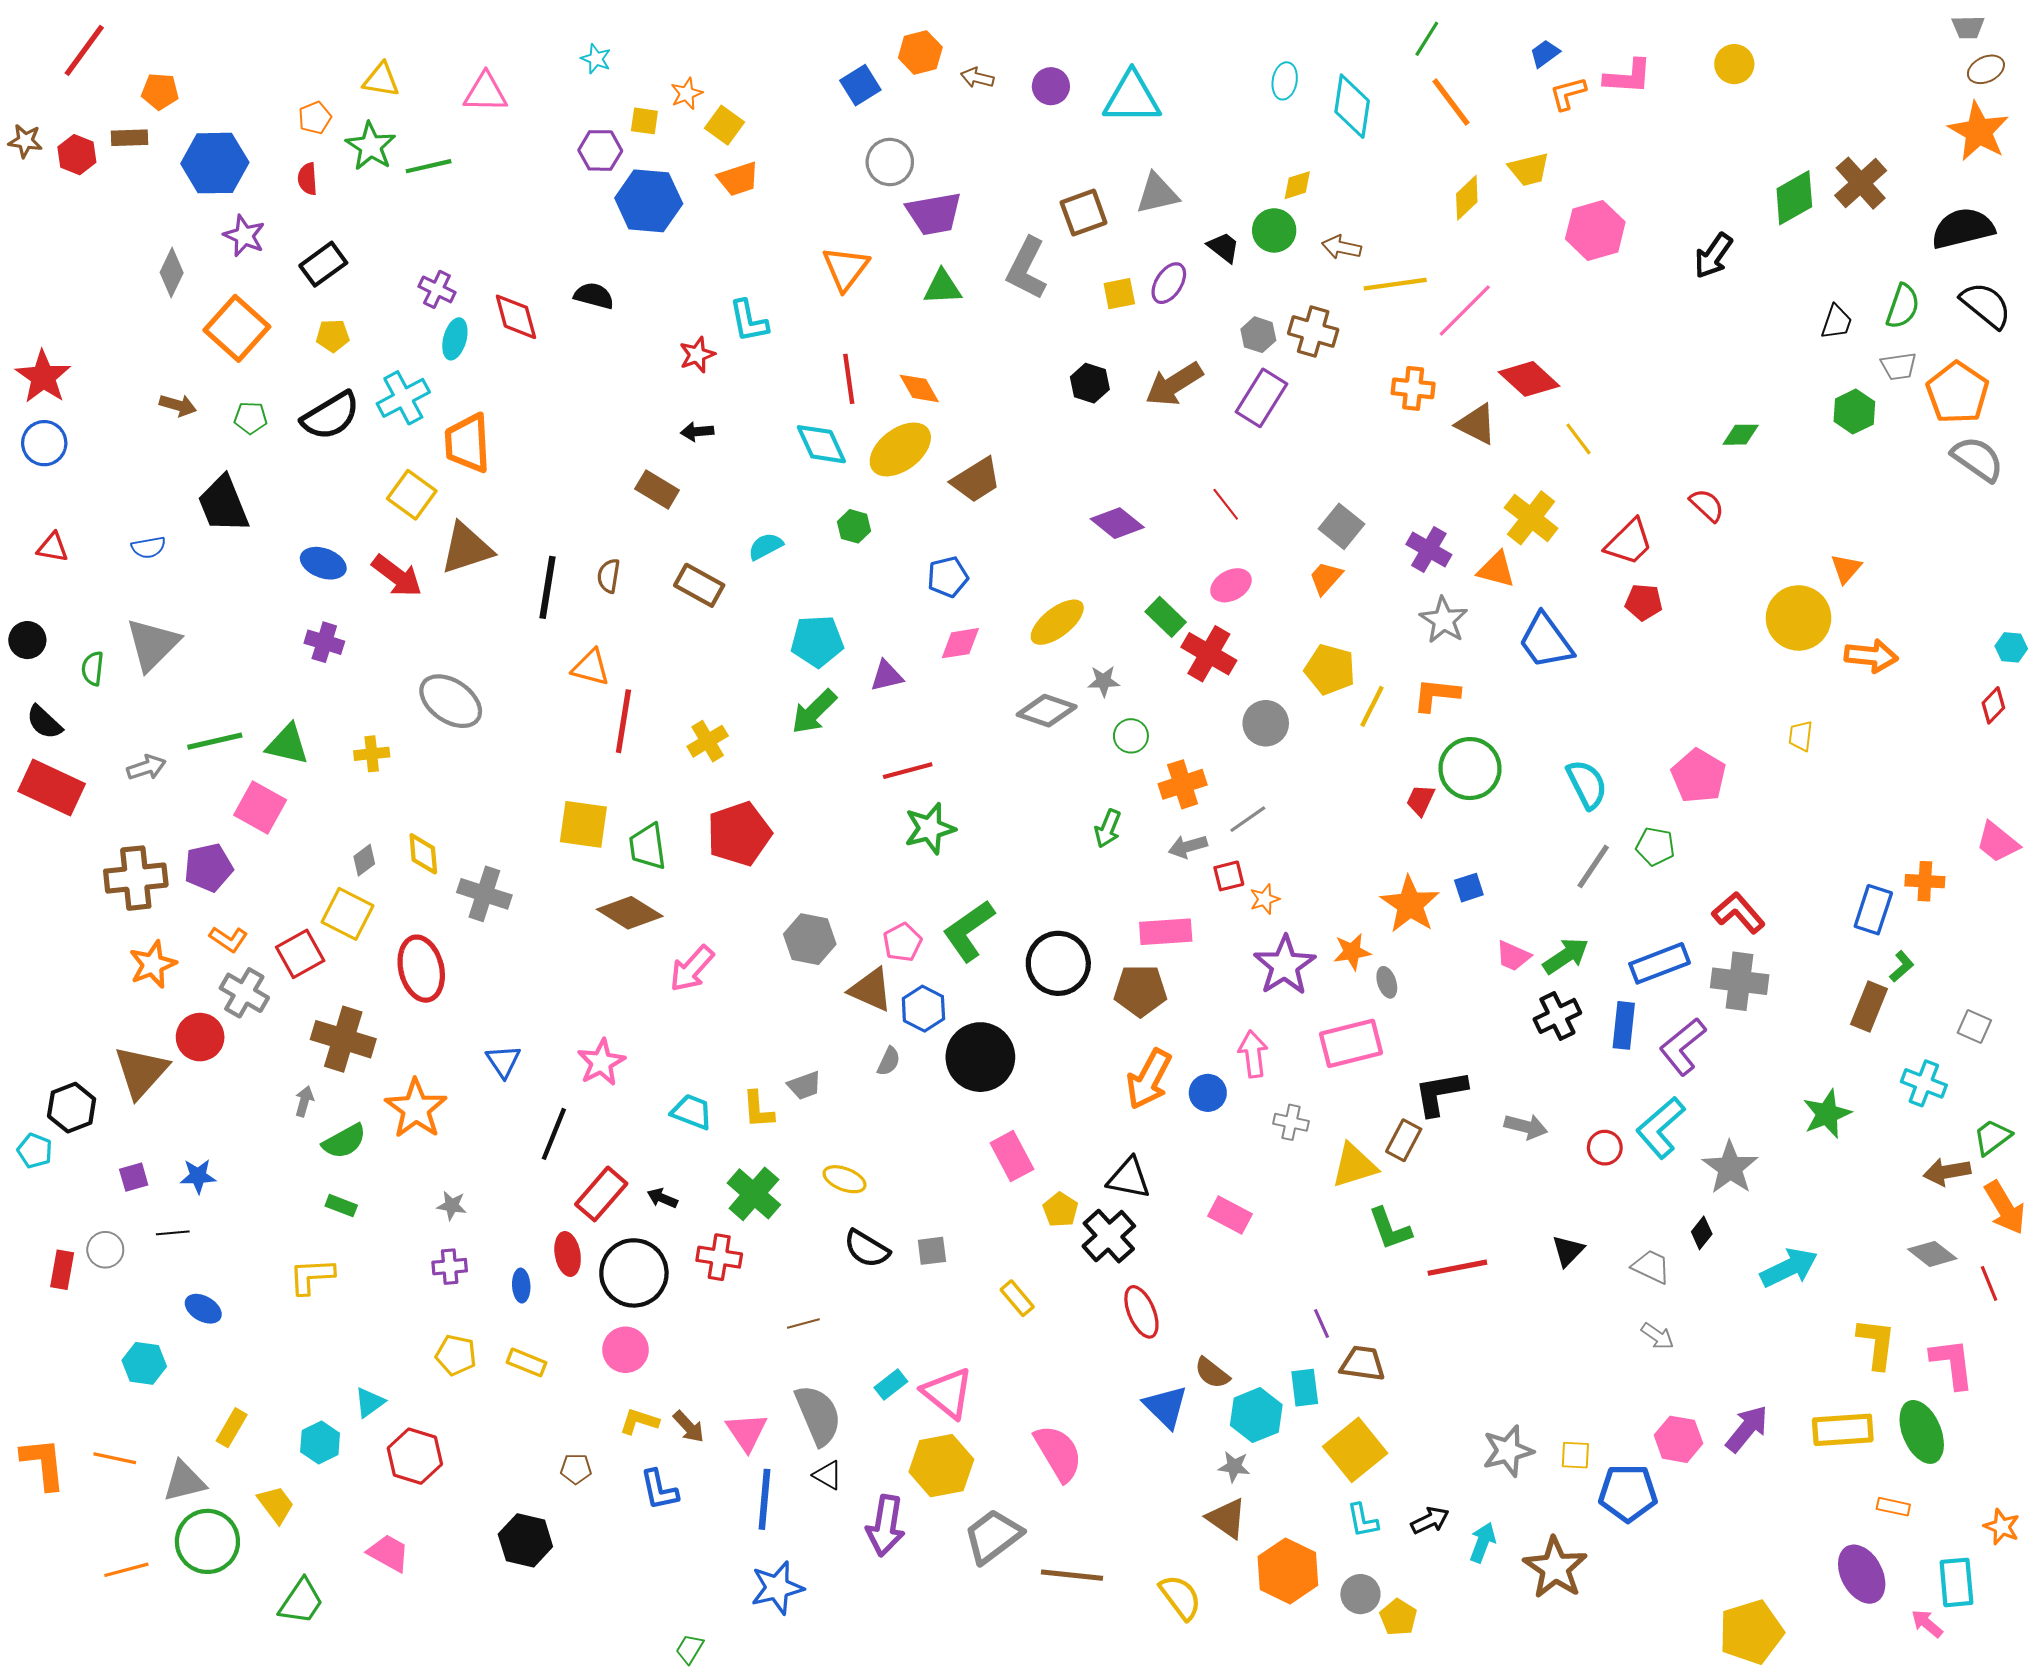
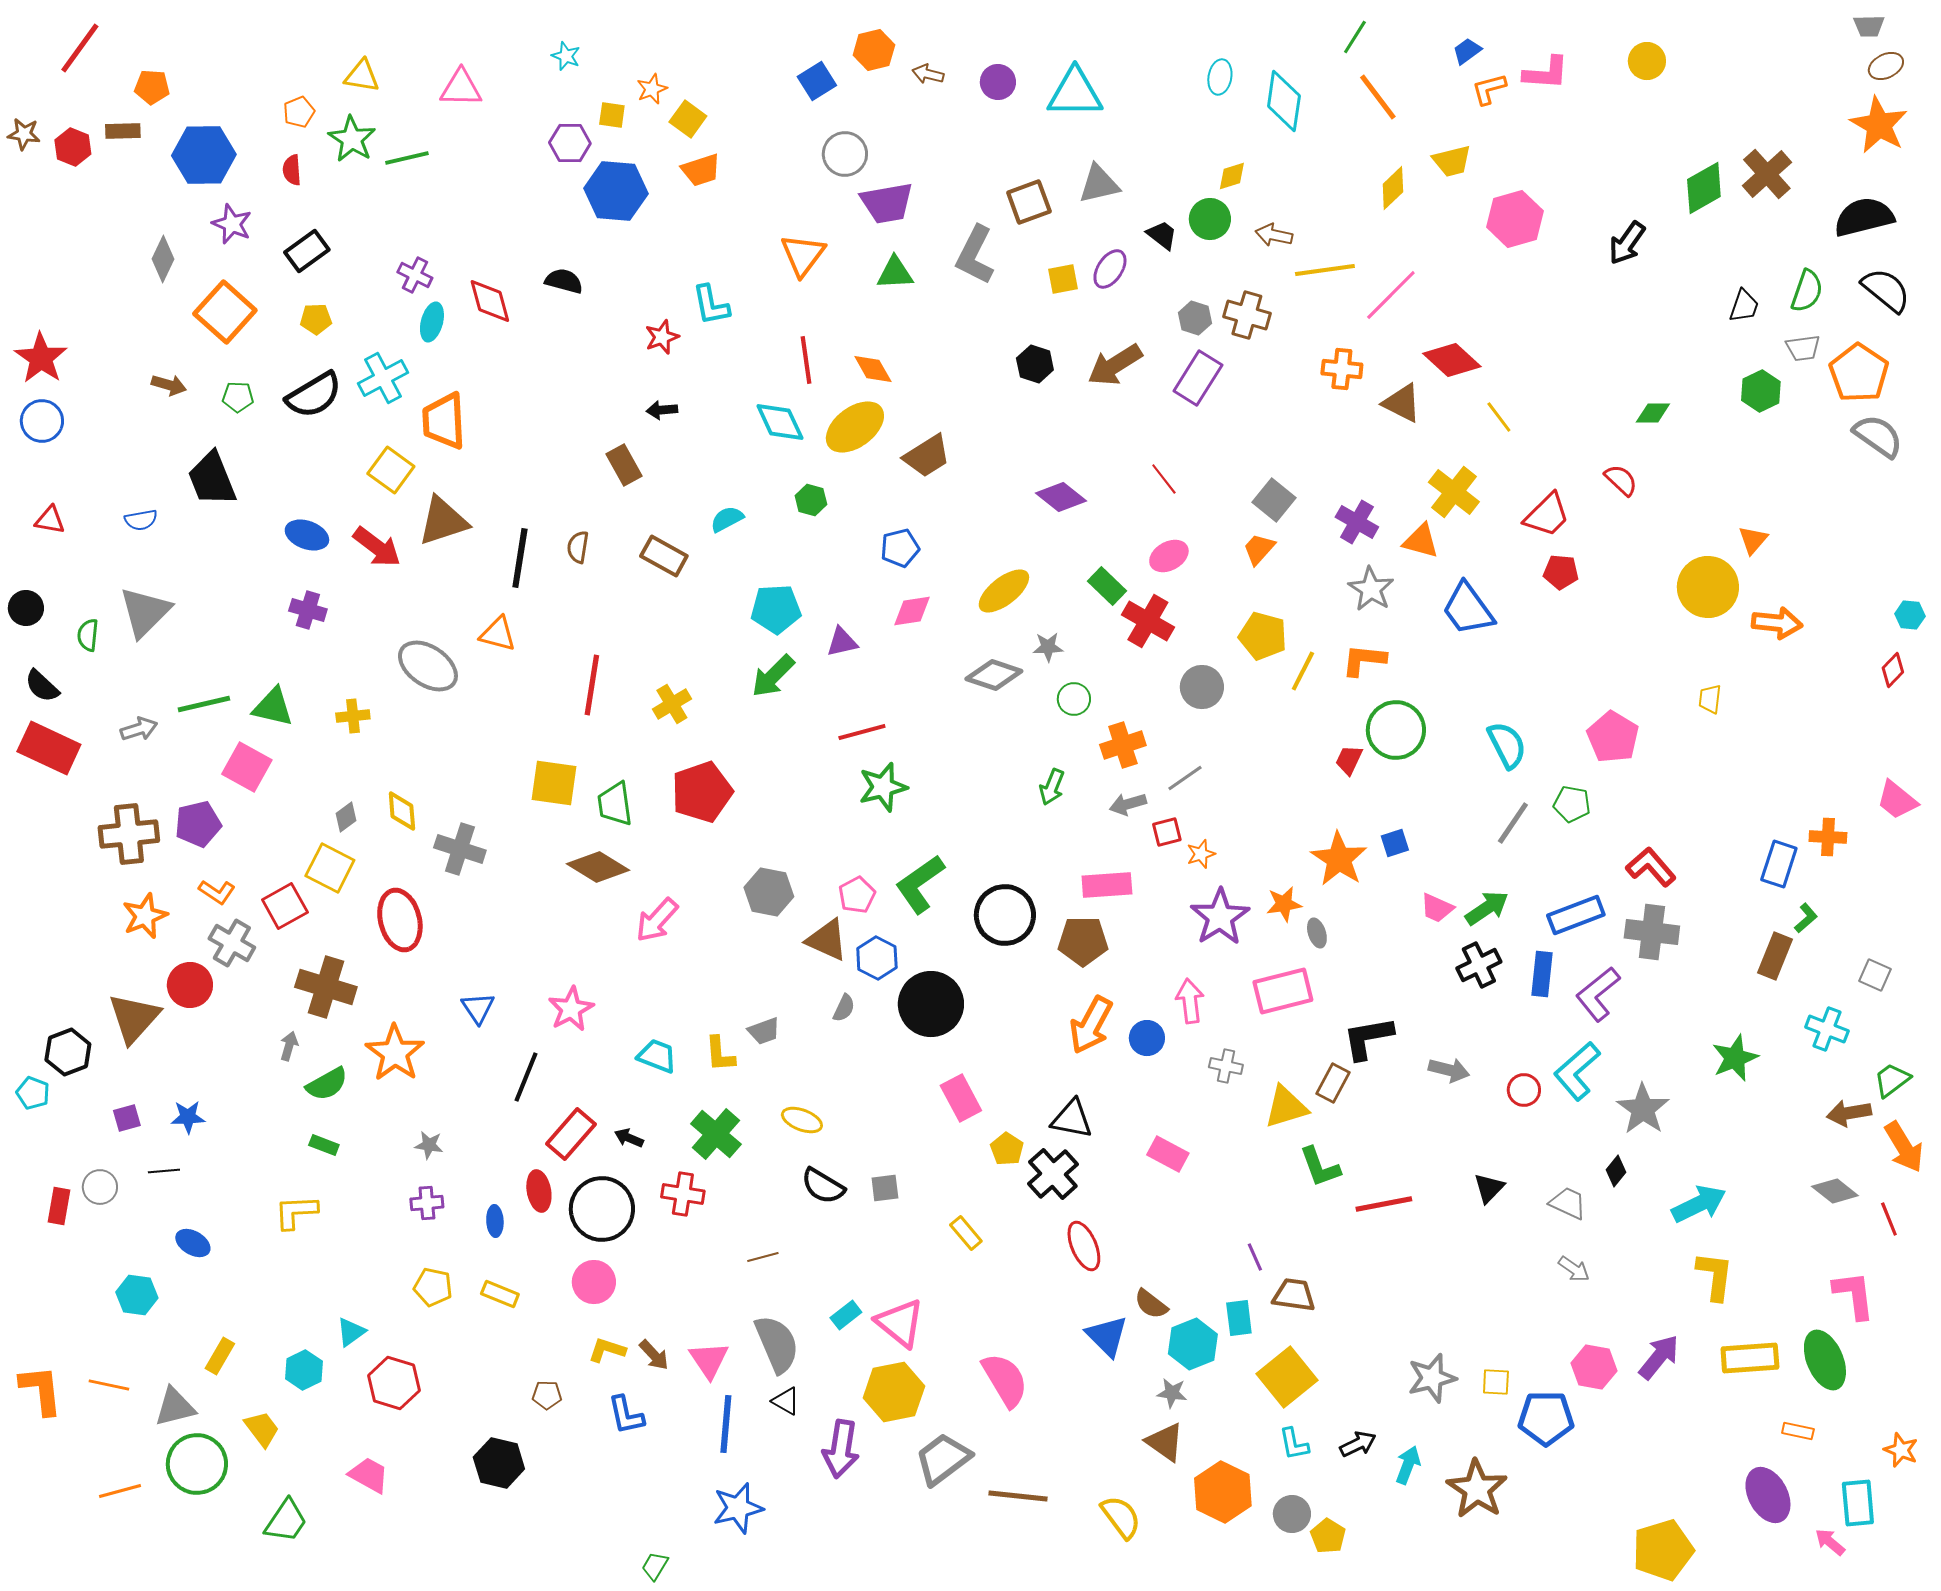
brown rectangle: (657, 489) -> (624, 465), turned 30
orange triangle: (591, 667) -> (498, 634), moved
yellow L-shape: (1876, 1343) -> (1715, 1276), moved

